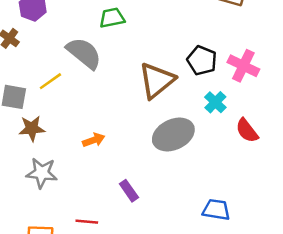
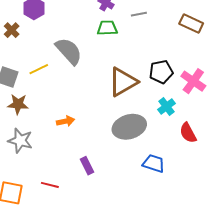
green trapezoid: (112, 18) -> (107, 28), moved
black pentagon: (202, 60) -> (161, 72), turned 30
blue trapezoid: (216, 210) -> (154, 163), moved

